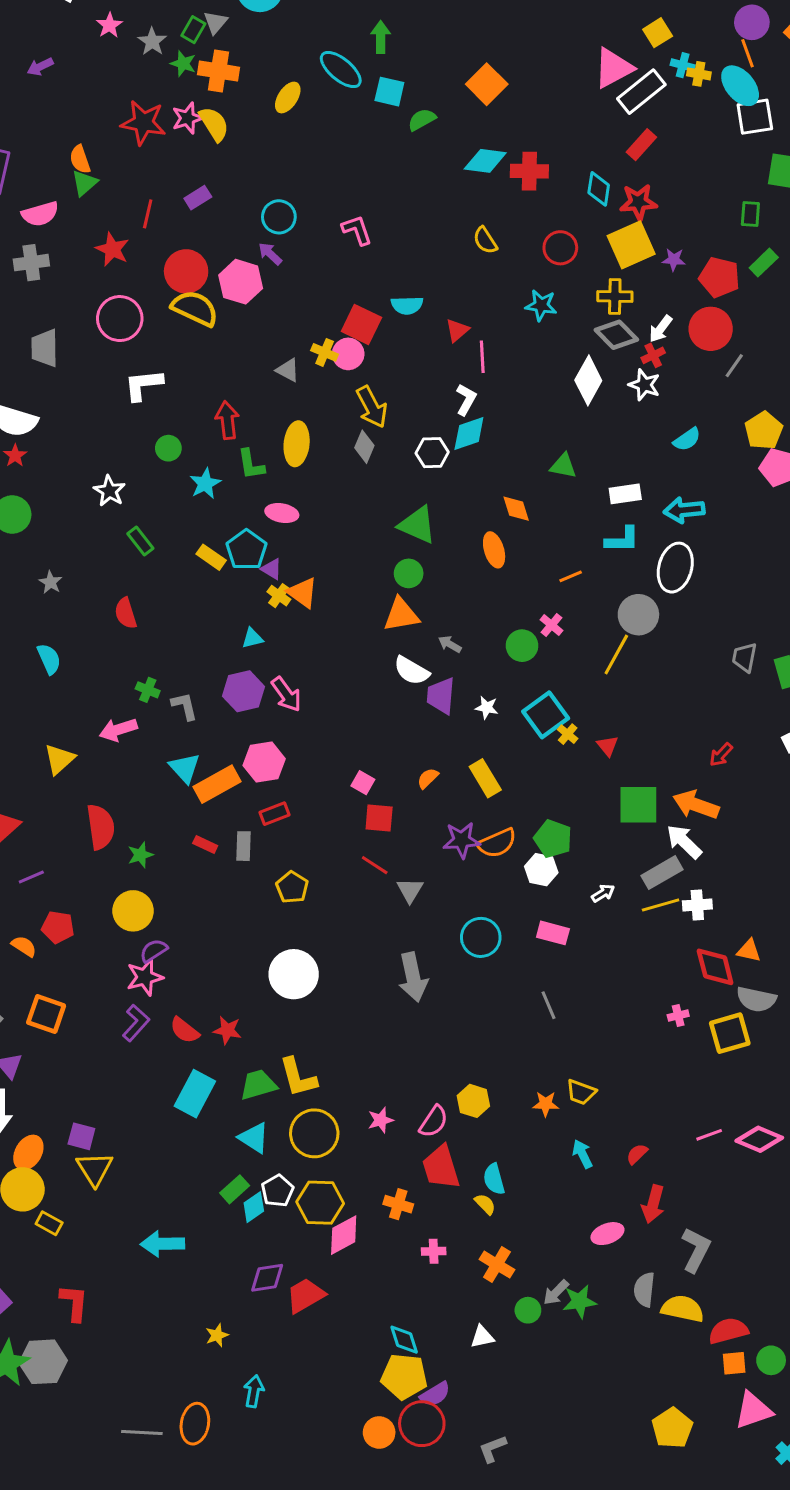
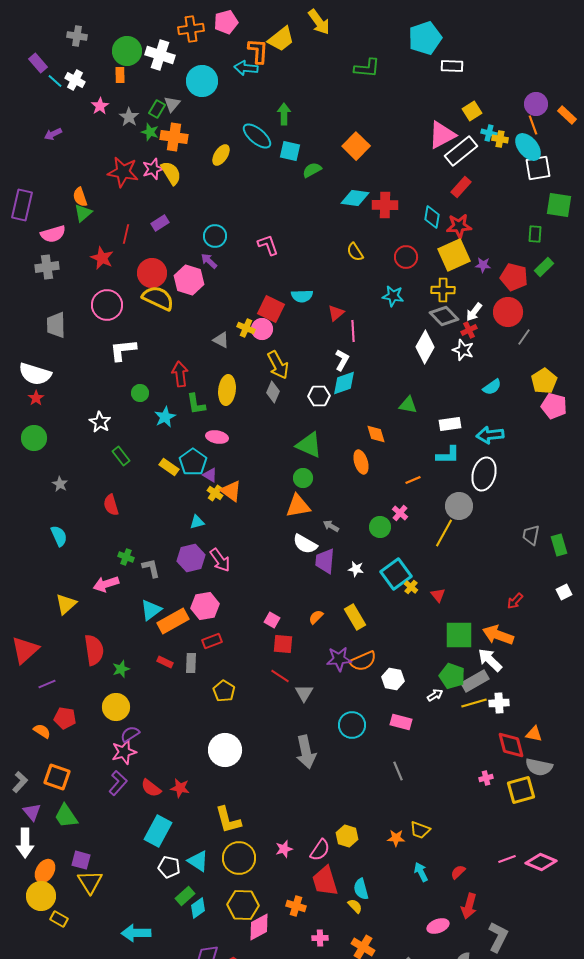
cyan triangle: (185, 768) -> (151, 610), turned 35
green pentagon: (553, 839) -> (452, 676), moved
green trapezoid: (258, 1085) -> (66, 816), moved, turned -108
white pentagon: (277, 1191) -> (169, 867), moved, turned -30

